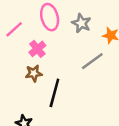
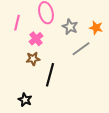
gray star: (81, 23) -> (70, 27), moved
pink line: (14, 29) -> (17, 23), turned -35

